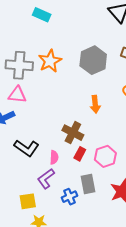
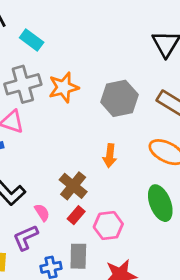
cyan rectangle: (42, 15) -> (32, 40), moved
gray cross: (19, 65) -> (23, 84), turned -32
pink semicircle: (54, 157) -> (42, 212), turned -48

